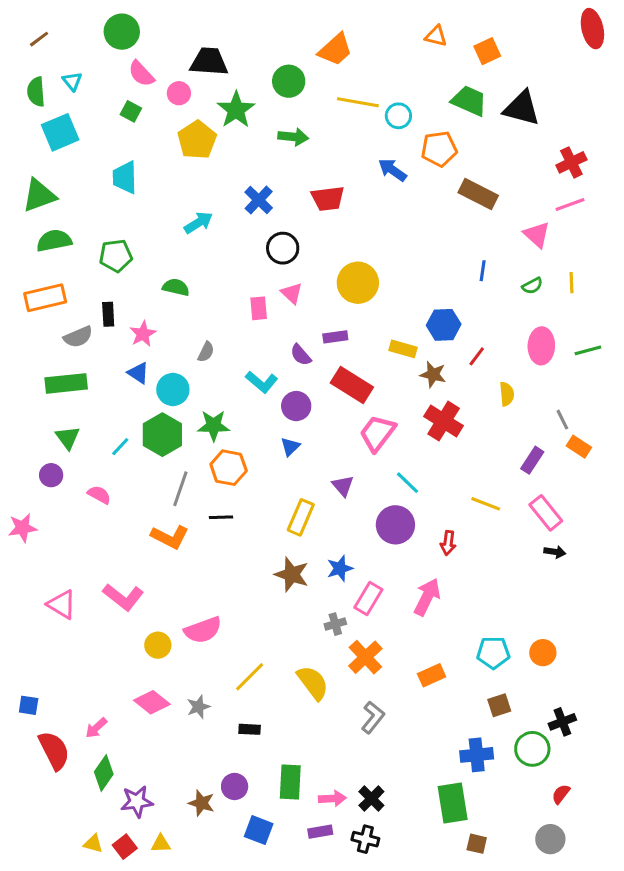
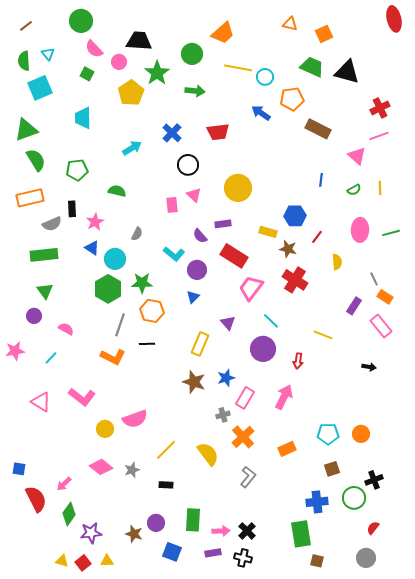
green semicircle: (54, 241) -> (36, 160), turned 70
cyan line: (120, 447) -> (51, 358), moved
pink rectangle: (546, 513) -> (381, 326), moved

